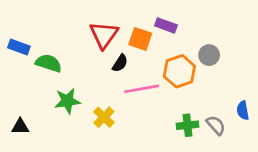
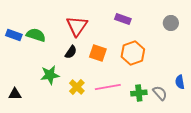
orange square: (140, 39) -> (98, 53), moved
gray circle: (209, 55) -> (171, 23), moved
green semicircle: (49, 63) -> (36, 35), moved
black semicircle: (120, 63) -> (71, 52), moved
pink line: (142, 89) -> (108, 87), moved

